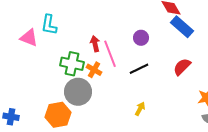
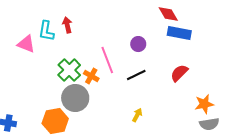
blue rectangle: (182, 27) -> (179, 33), turned -30
red arrow: (95, 44) -> (67, 25), moved
green cross: (72, 64) -> (69, 70), turned 35

